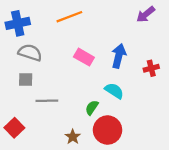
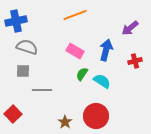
purple arrow: (146, 14) -> (130, 28), moved
orange line: (69, 17) -> (75, 15), moved
green semicircle: (92, 108) -> (82, 74), moved

